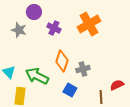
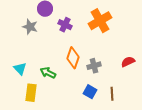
green arrow: (37, 76) -> (48, 73), size x0.7
red semicircle: (117, 85) -> (128, 62), moved
blue square: (70, 90) -> (90, 92), moved

